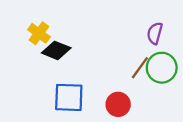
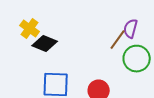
brown line: (140, 68) -> (118, 40), moved

